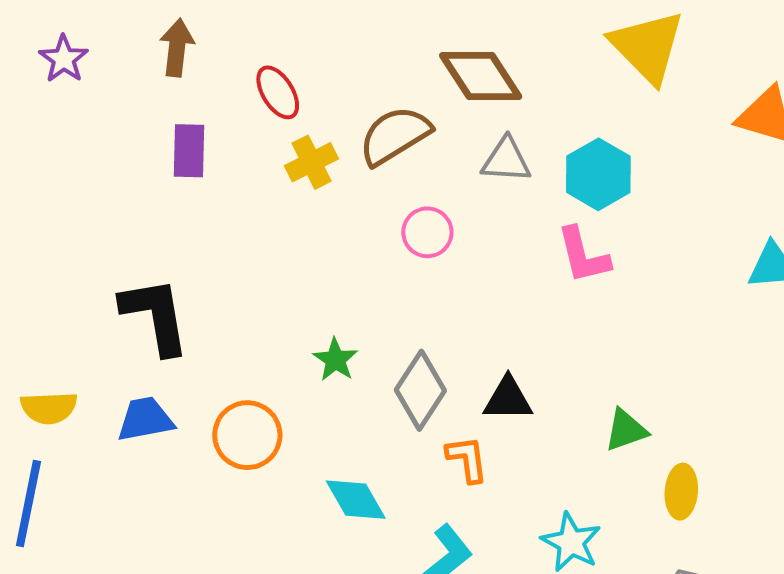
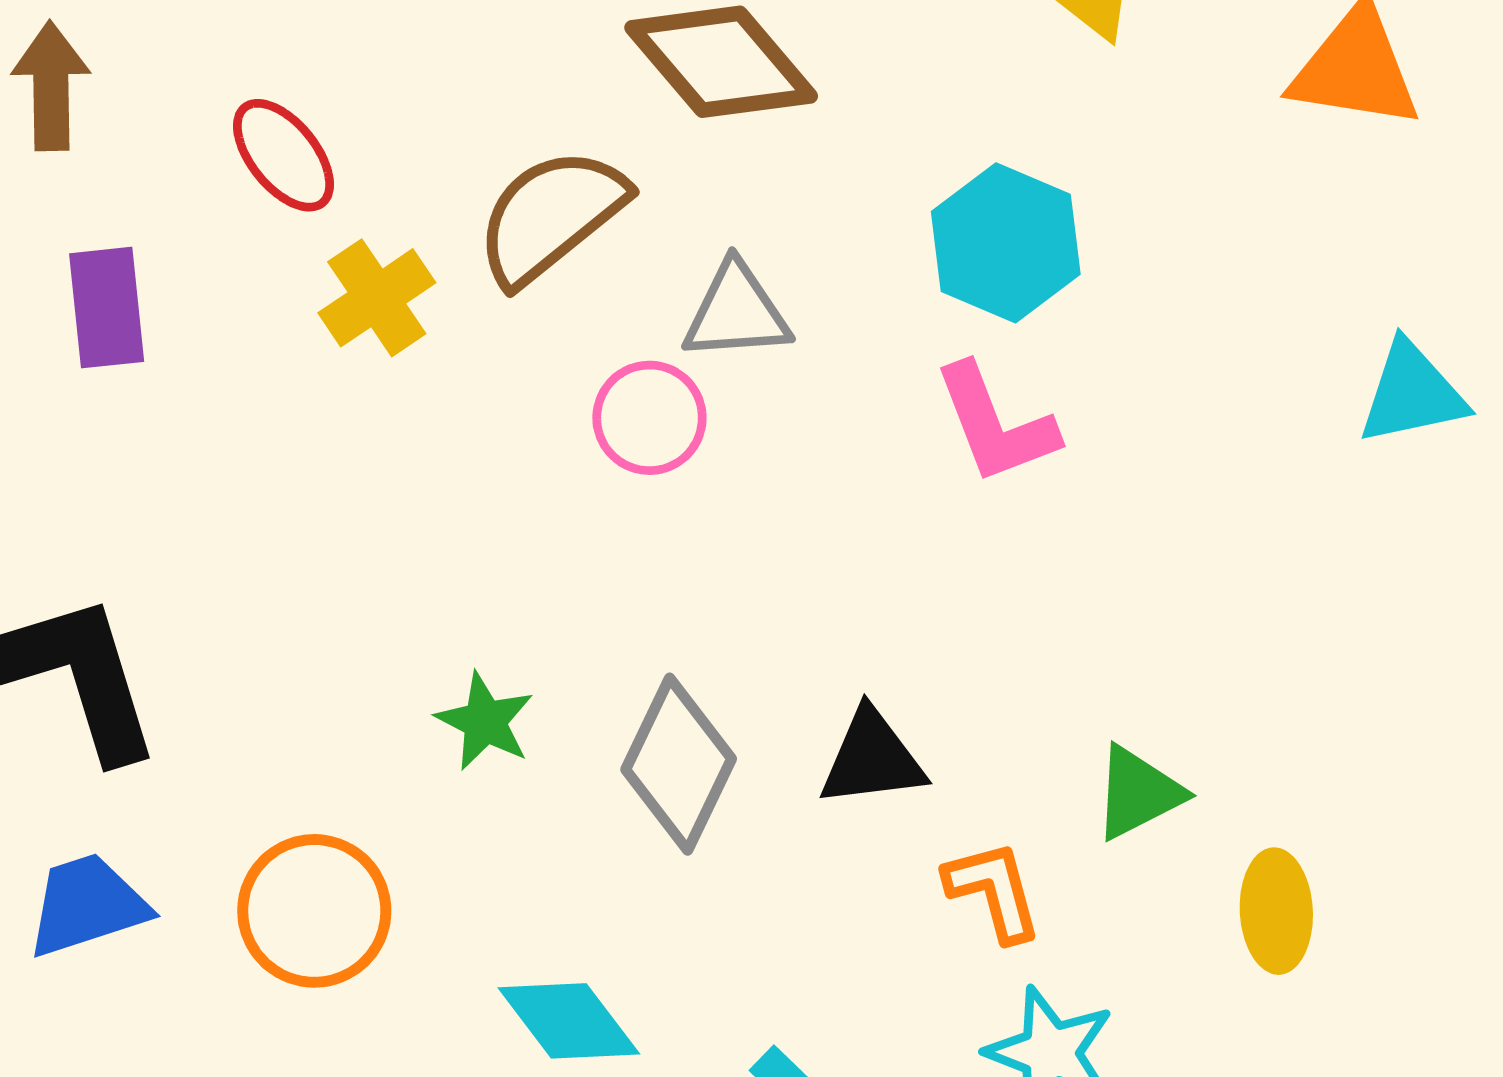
gray triangle: (506, 160) -> (736, 312), moved
orange L-shape: (467, 459) -> (993, 891), moved

